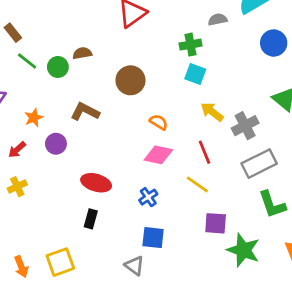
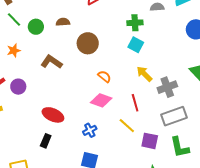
brown semicircle: (82, 53) -> (63, 22), moved
orange star: (34, 118) -> (14, 50), moved
purple circle: (56, 144) -> (18, 87), moved
purple square: (216, 223) -> (150, 141), moved

